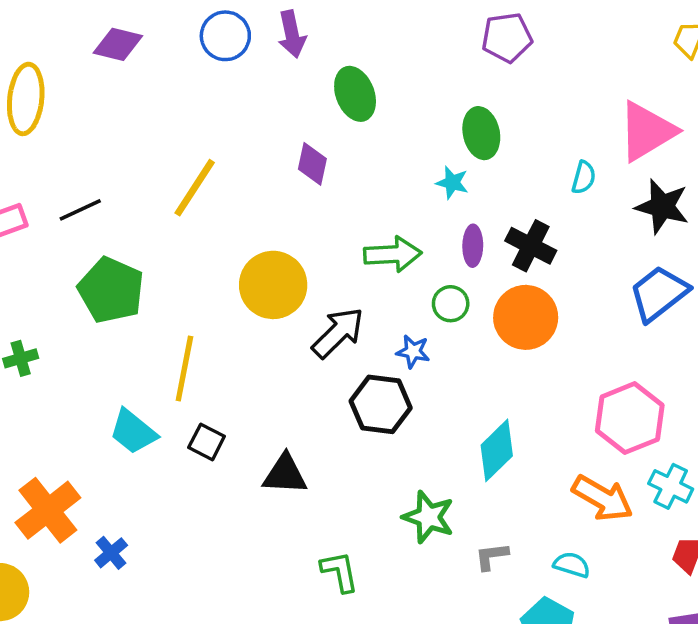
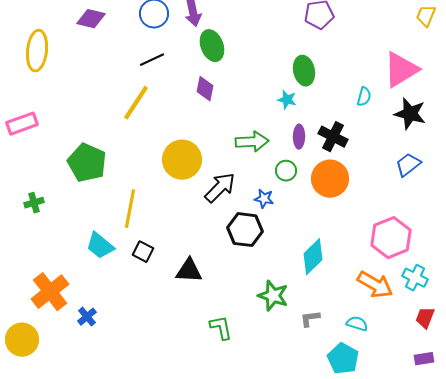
green ellipse: (355, 94) -> (212, 46), moved
black line: (80, 210) -> (152, 60), moved
blue trapezoid: (659, 293) -> (408, 165), size x0.7

